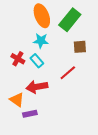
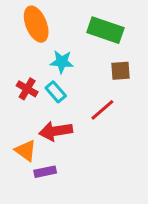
orange ellipse: (42, 16) -> (36, 24), moved
green rectangle: (70, 20) -> (105, 30), turned 70

